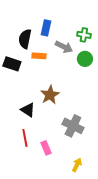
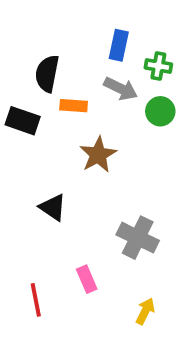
blue rectangle: (46, 28) -> (119, 45), moved
brown star: (50, 95) -> (98, 155), moved
red line: (25, 138) -> (36, 300), moved

